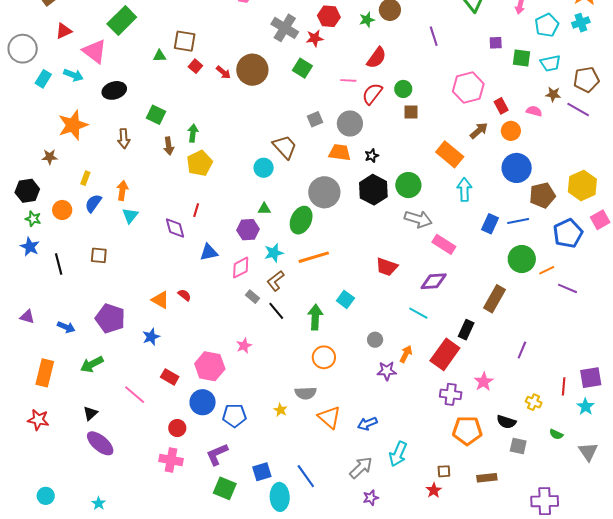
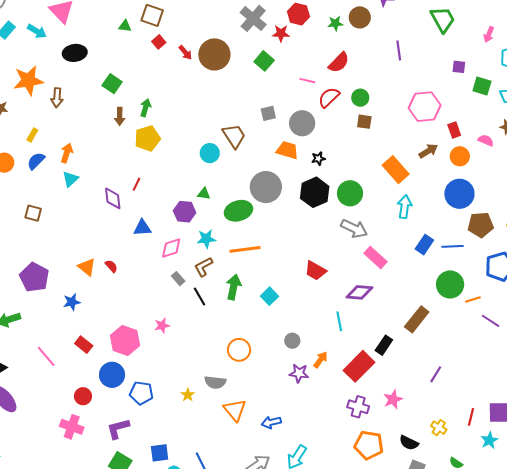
brown arrow: (124, 139) -> (57, 98), moved
green ellipse: (301, 220) -> (238, 211), turned 40
cyan line: (418, 313) -> (339, 321), turned 42
green arrow: (315, 317) -> (234, 287), moved

